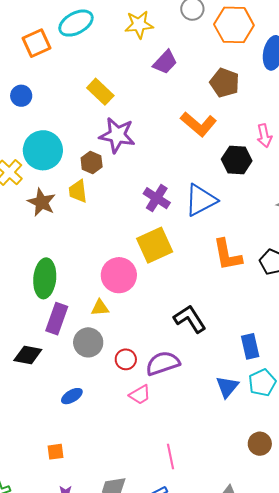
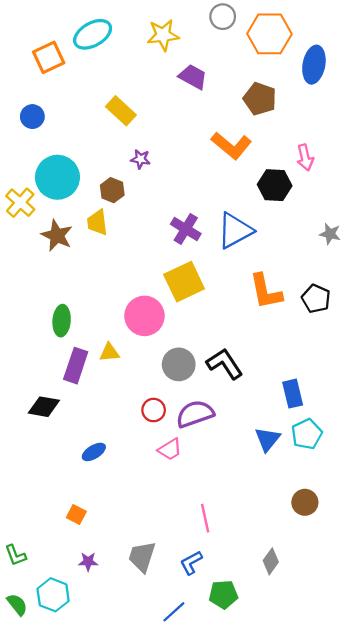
purple trapezoid: (165, 62) -> (193, 77), turned -104
purple star: (117, 135) -> (141, 159), size x0.5
green ellipse: (45, 278) -> (62, 321), size x0.7
yellow triangle: (100, 308) -> (109, 352), moved
gray circle: (88, 342) -> (179, 364), moved
orange square: (56, 452) -> (76, 514), turned 36

